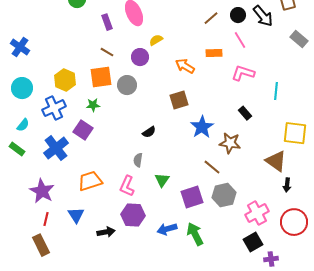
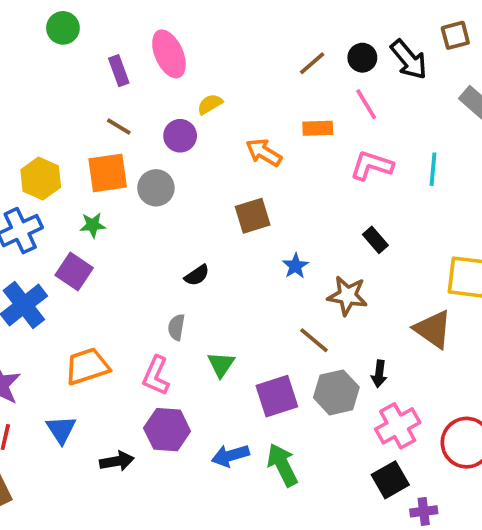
cyan line: (276, 91) -> (433, 169), moved
blue star: (202, 127) -> (295, 266), size x0.6
black arrow: (287, 185) -> (379, 374), moved

